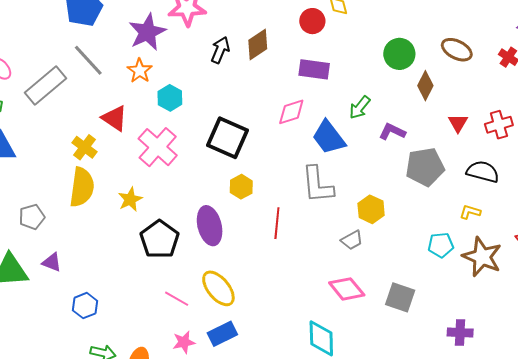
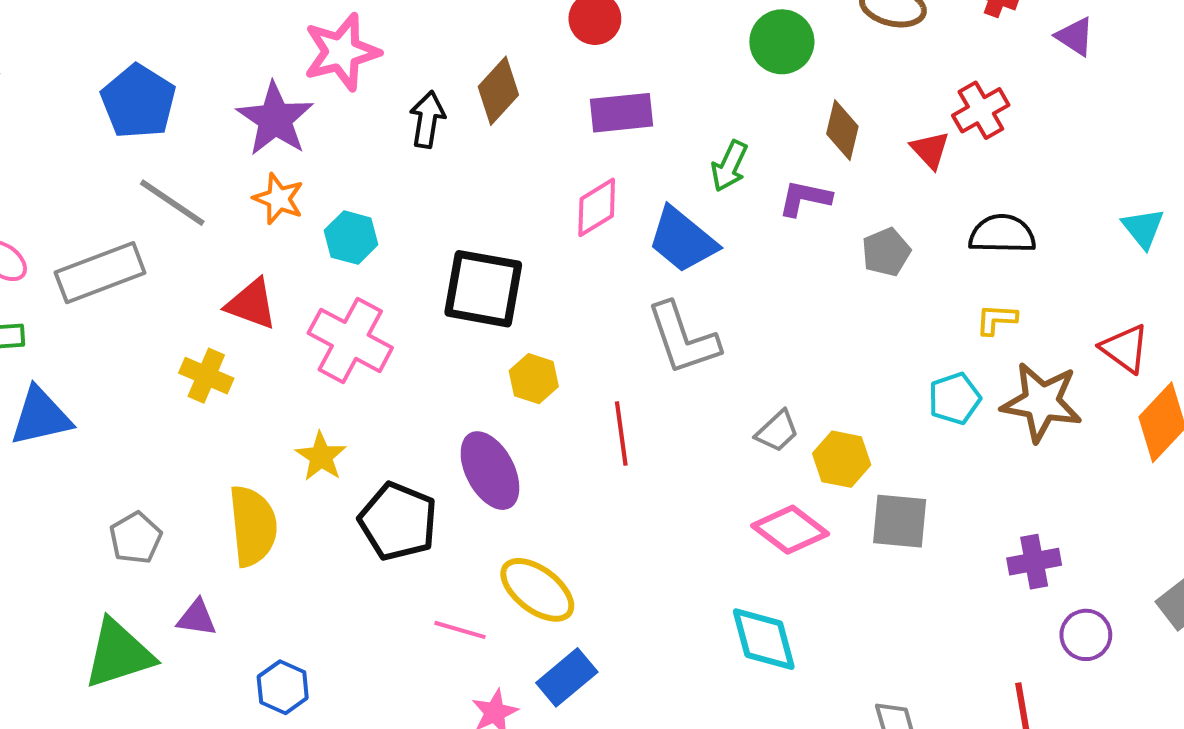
gray rectangle: (46, 86) -> (100, 273), turned 33
brown diamond: (425, 86) -> (842, 130), moved
red cross: (499, 125) -> (981, 110), moved
gray pentagon: (425, 167) -> (886, 252), size x0.6
yellow semicircle: (82, 187) -> (253, 526), moved
yellow hexagon: (371, 209) -> (842, 459), moved

